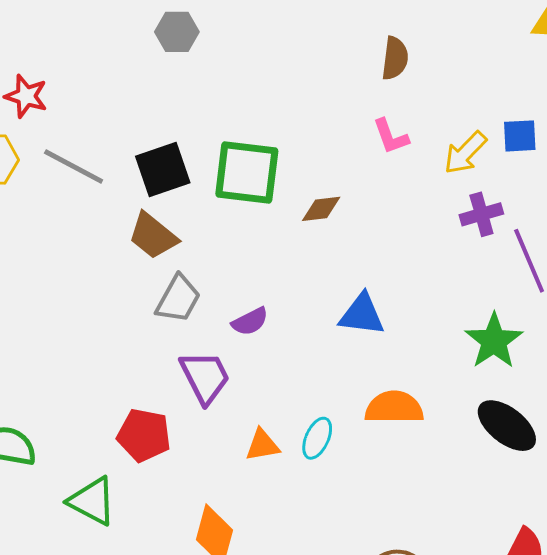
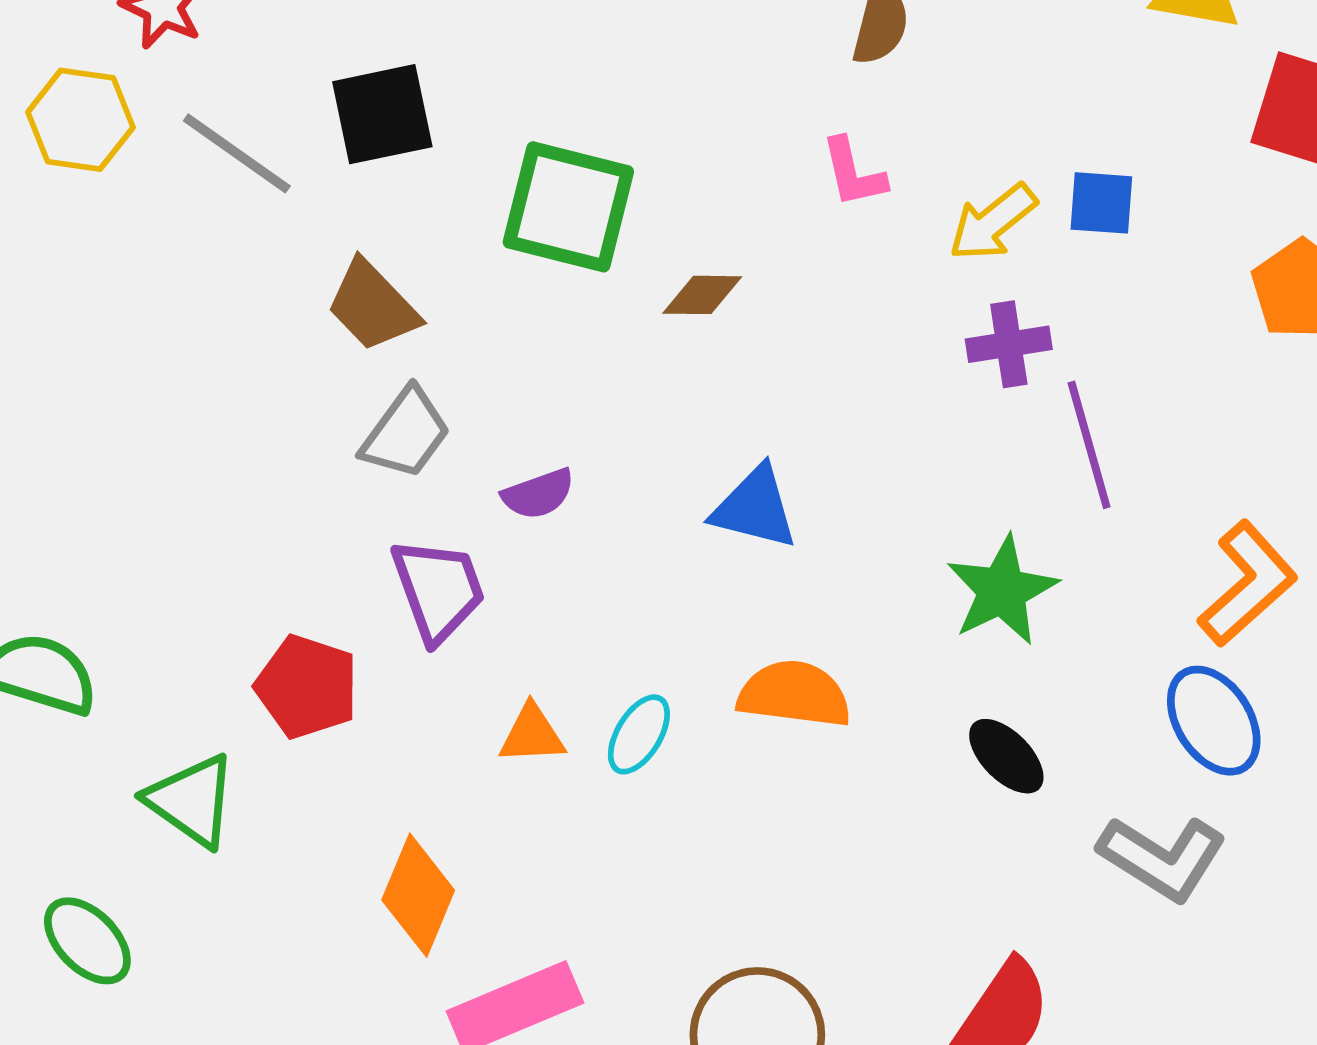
black square: (163, 169) -> (382, 114), moved
black ellipse: (507, 426) -> (1006, 756), size x0.7

